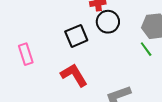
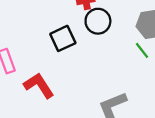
red L-shape: (74, 75) -> (39, 85), moved

